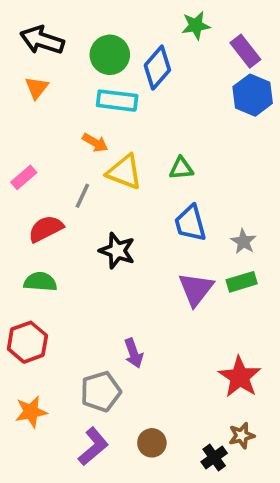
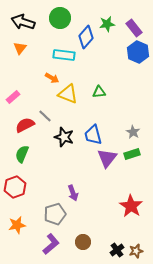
green star: (196, 26) -> (107, 24), moved
green circle: (110, 55) -> (60, 18), moved
gray line: (82, 196) -> (45, 116), moved, turned -72
blue trapezoid: (190, 223) -> (93, 135), moved
green semicircle: (40, 282) -> (22, 154), turned -72
brown star: (242, 436) -> (136, 251), moved

